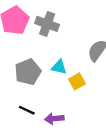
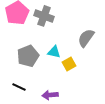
black line: (27, 110) -> (19, 87), moved

